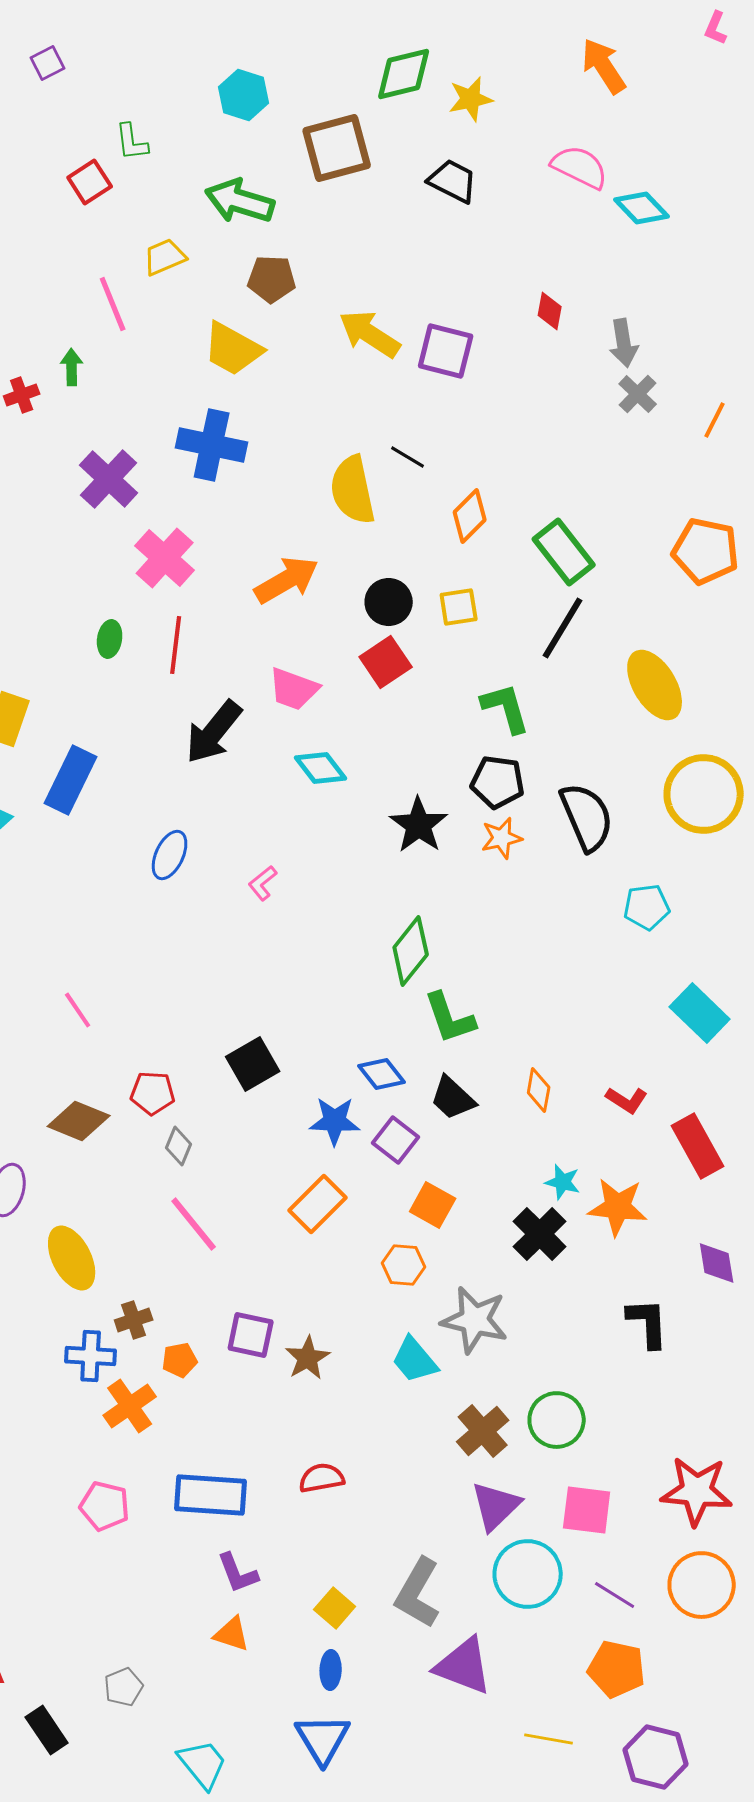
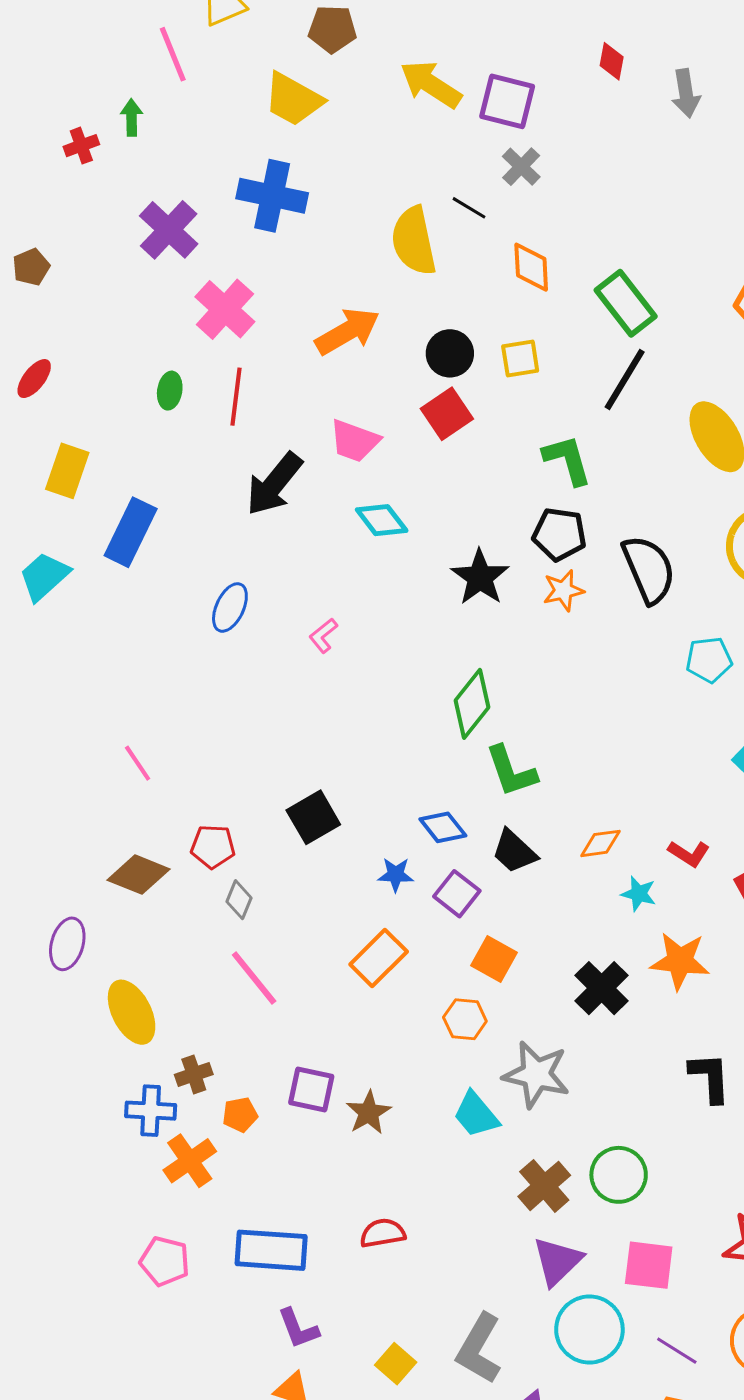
gray cross: (638, 394) -> (521, 167), moved
orange diamond: (470, 516) -> (531, 267), turned -48
orange diamond: (539, 1090) -> (601, 843), turned 72
blue star: (335, 1121) -> (396, 875), size x0.7
cyan star: (563, 1182) -> (639, 894), moved

